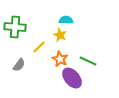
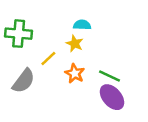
gray semicircle: (19, 65) -> (24, 81), size x1.5
purple ellipse: (72, 78) -> (112, 97), moved

